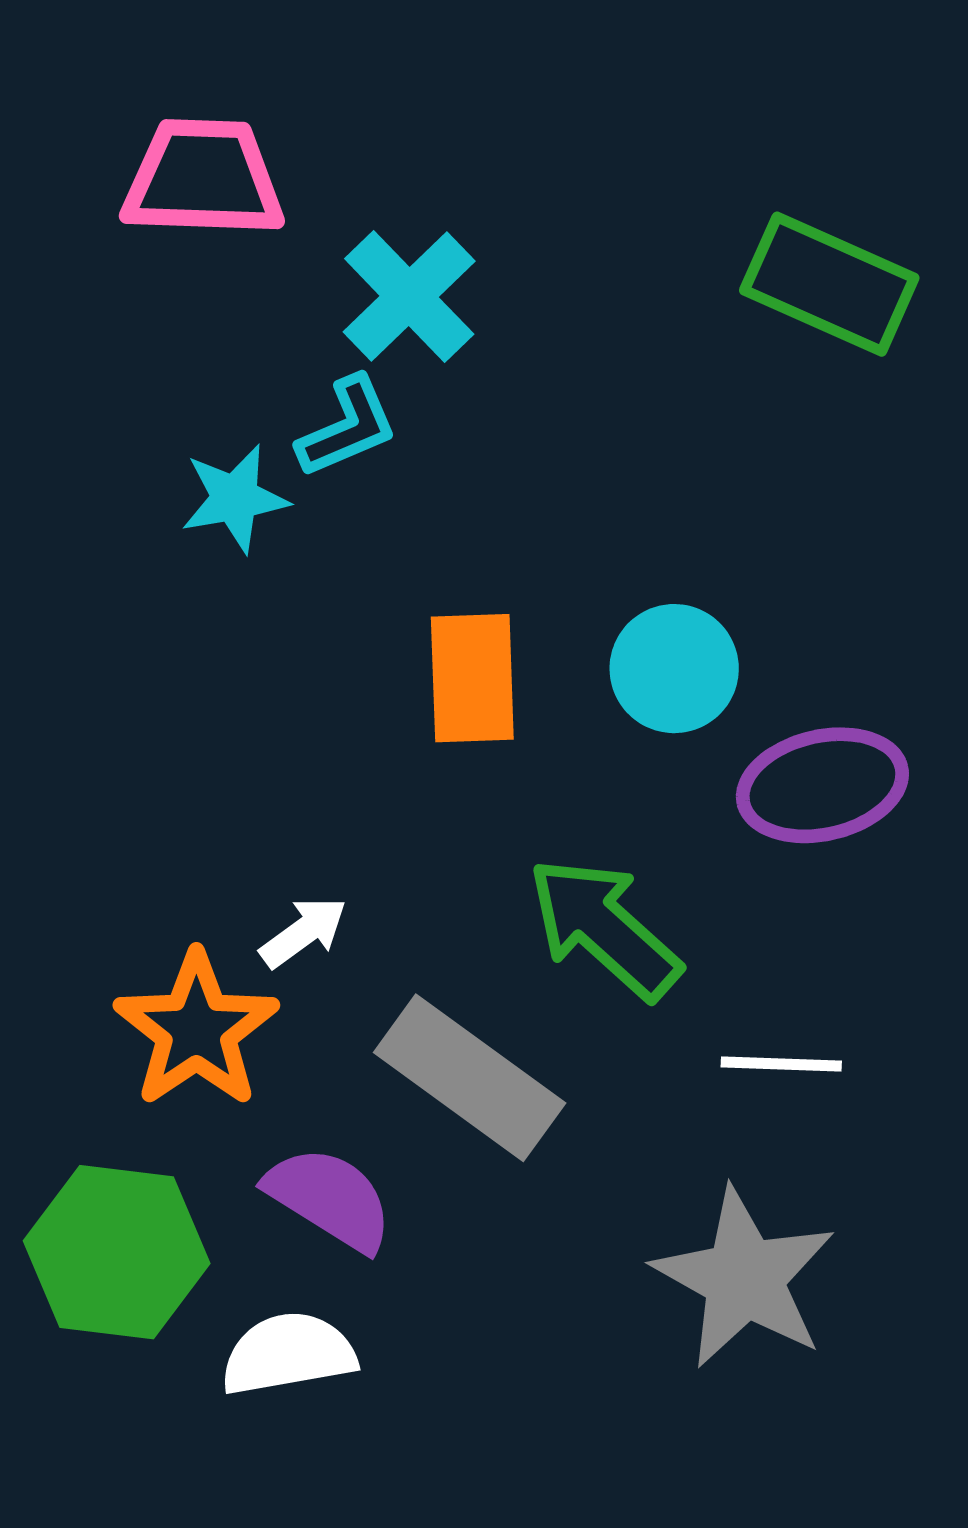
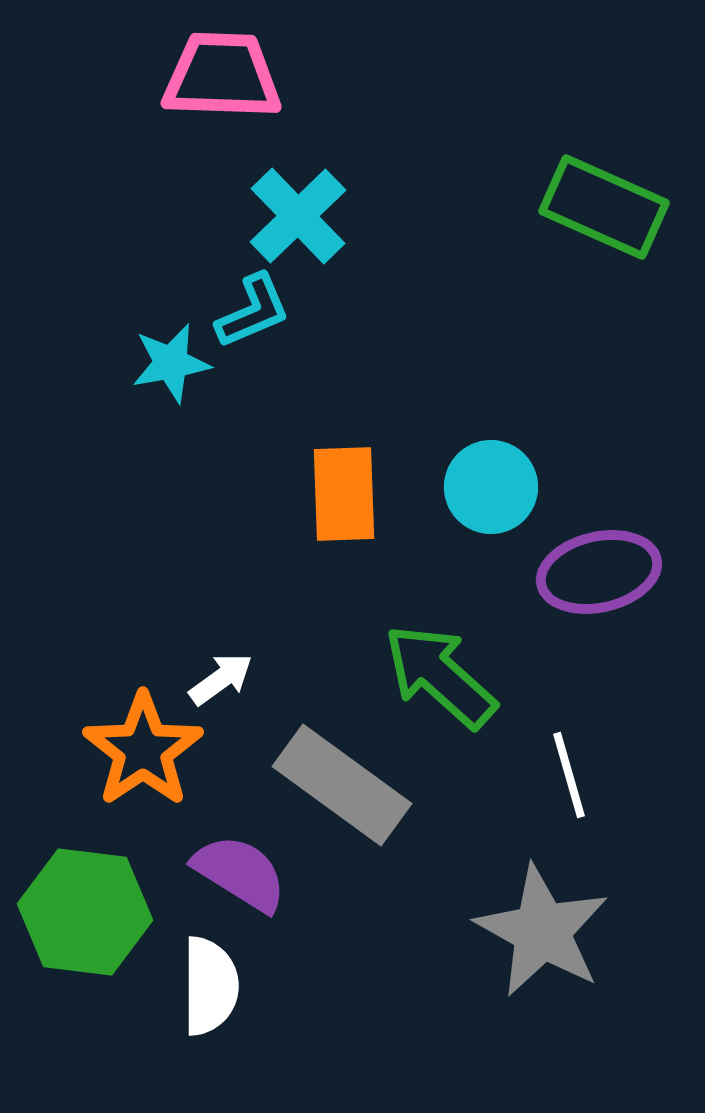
pink trapezoid: (203, 178) -> (222, 76), moved
white line: (781, 1064) -> (569, 775), turned 72
white semicircle: (288, 1354) -> (210, 986), turned 100

